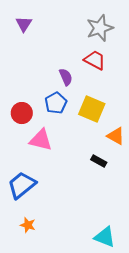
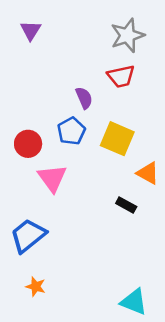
red trapezoid: (95, 60) -> (121, 76), turned 140
pink triangle: (41, 140) -> (52, 178), turned 40

